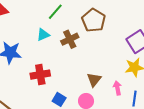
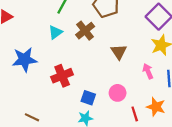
brown triangle: (94, 80) -> (119, 52), moved

